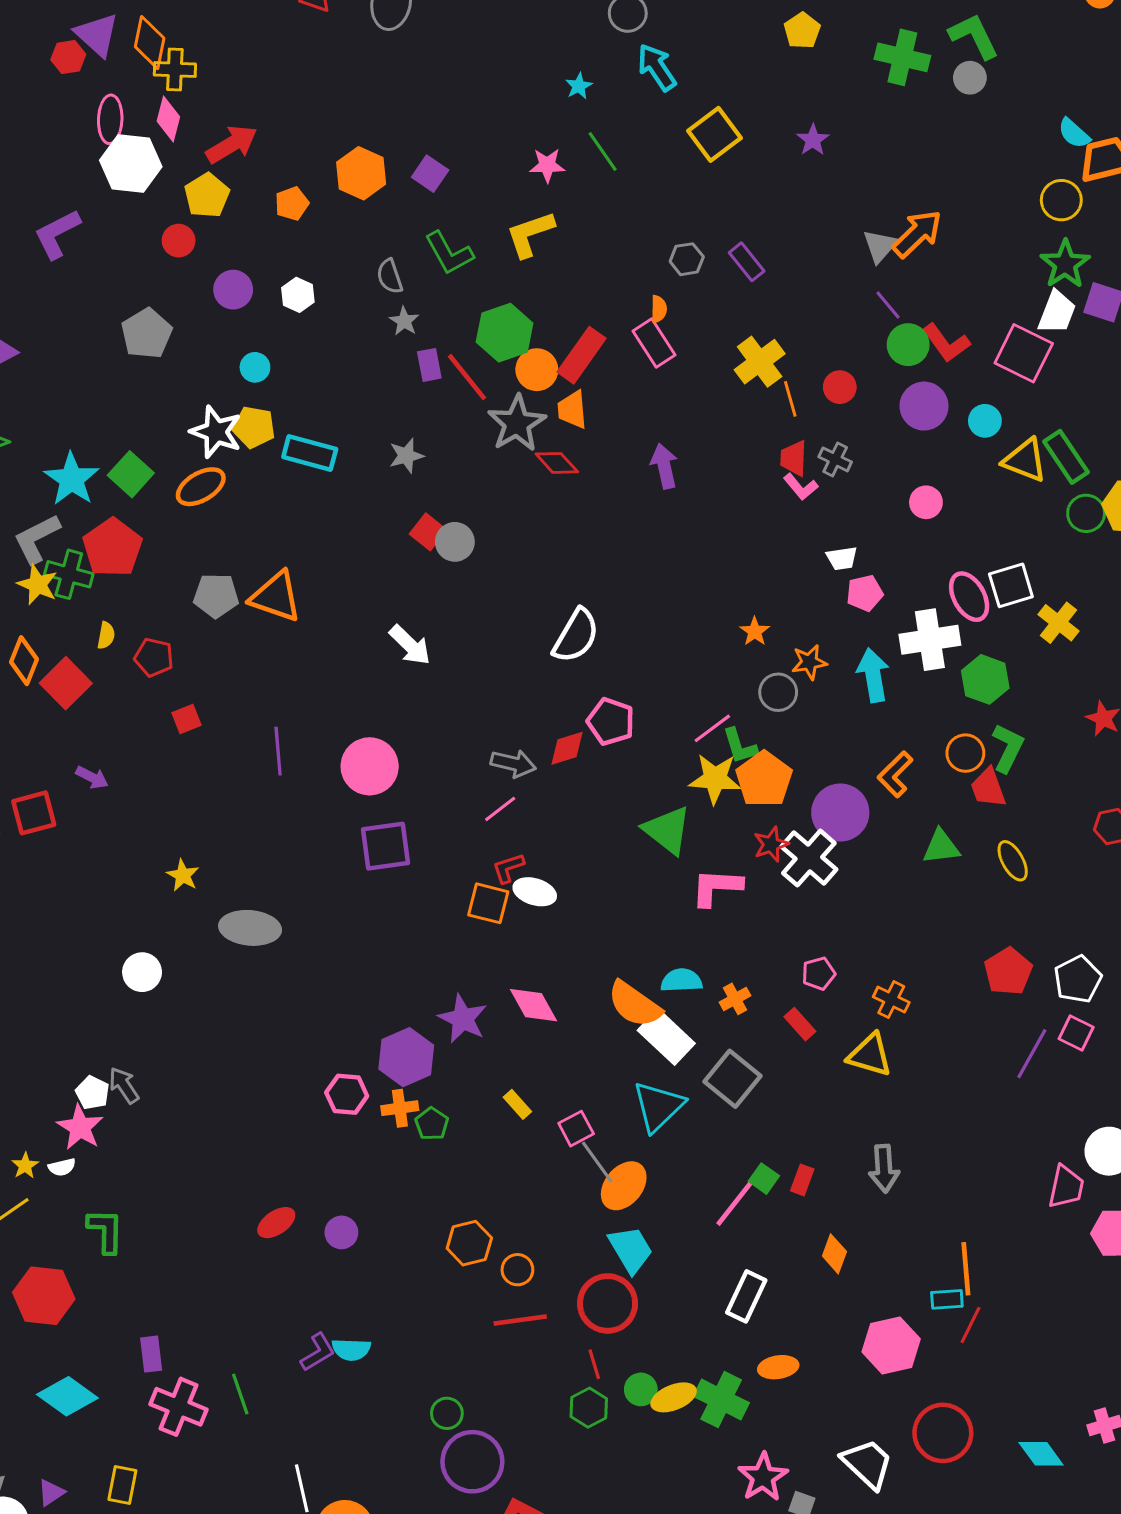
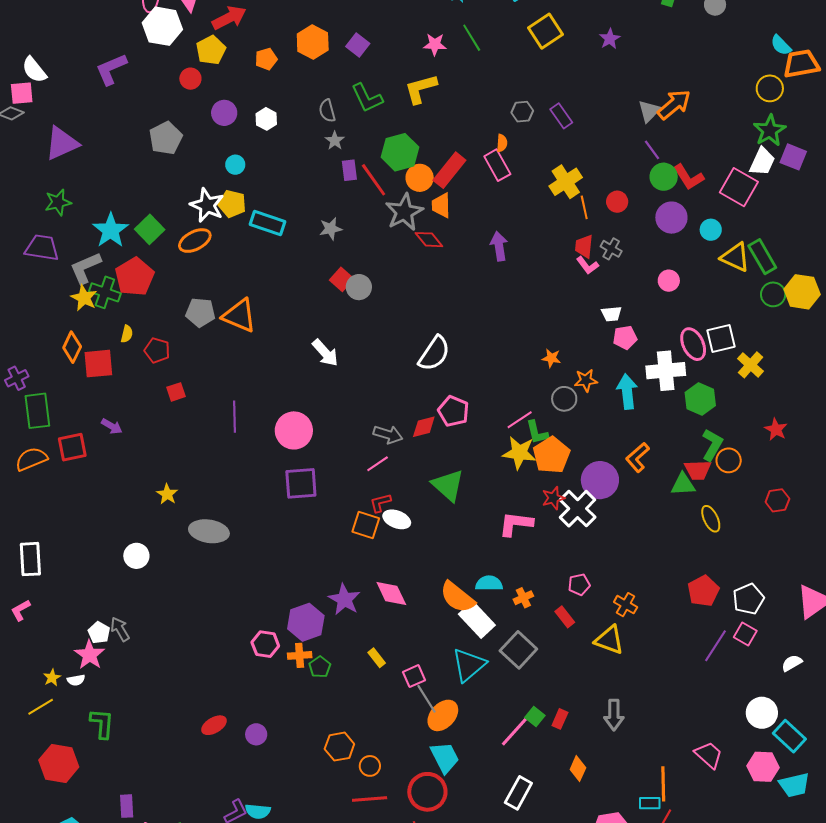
orange star: (755, 631) -> (551, 358), turned -30
red square: (66, 683) -> (98, 364), turned 36
orange circle: (965, 753) -> (729, 460), moved
red trapezoid: (988, 788) -> (698, 470), turned -76
green triangle: (667, 830) -> (448, 485), moved
green triangle: (941, 847) -> (683, 484), moved
pink trapezoid: (1066, 1187) -> (709, 755), moved, turned -64

